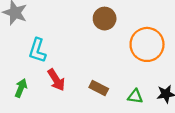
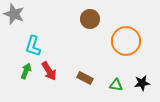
green arrow: (21, 88) -> (26, 71), moved

